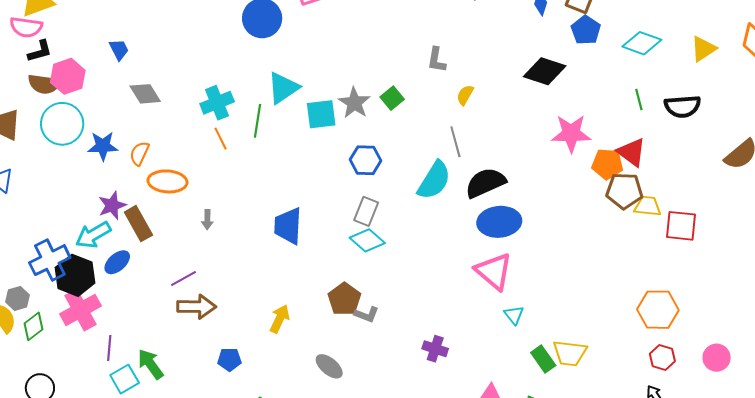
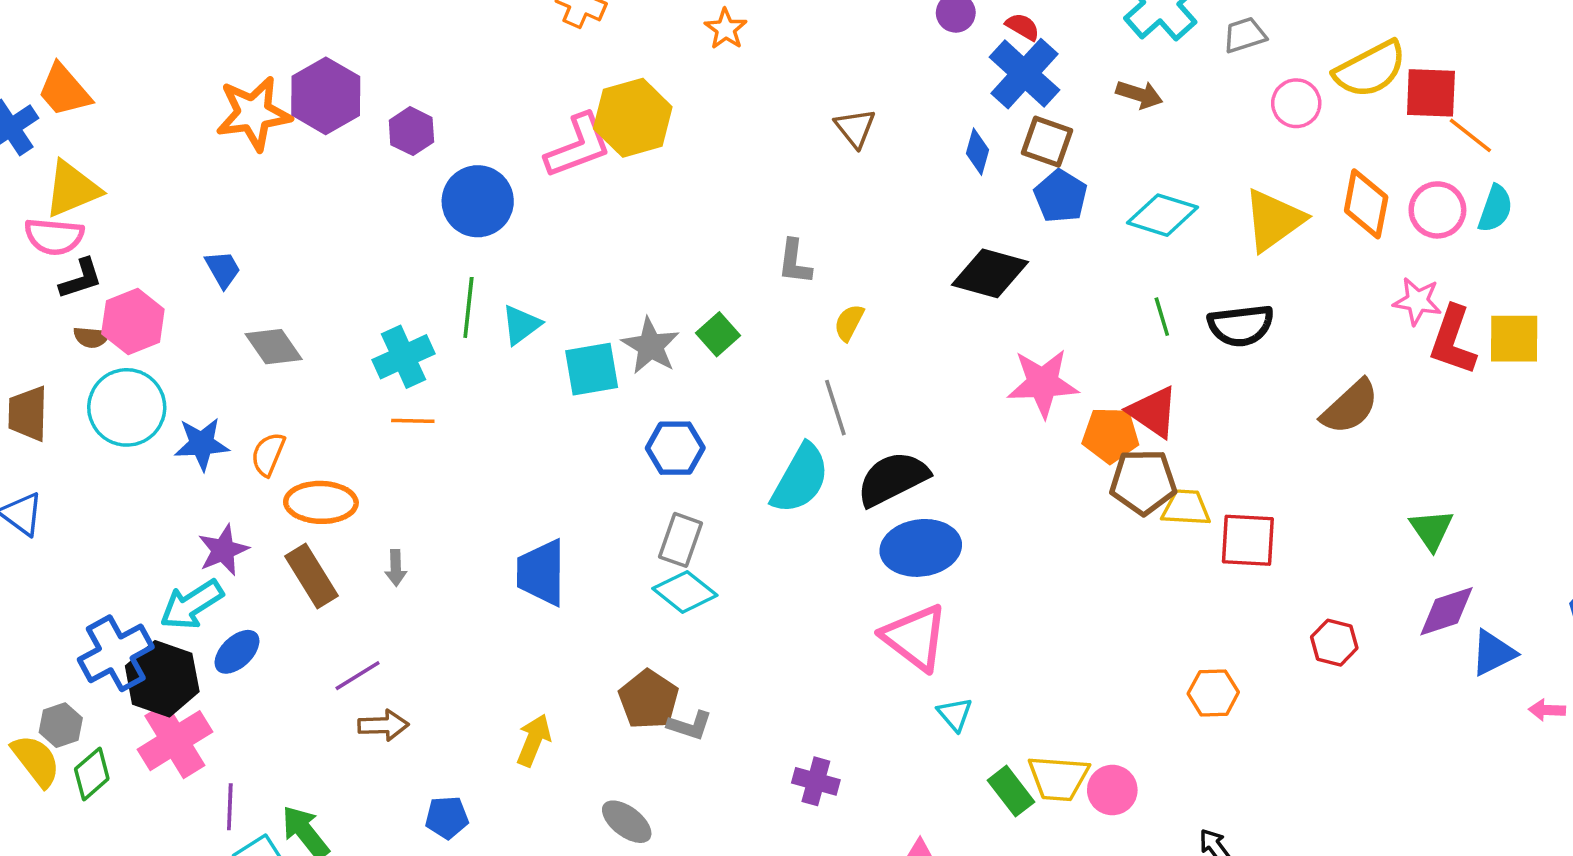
yellow triangle: (703, 49) -> (1274, 220), size x1.4
brown semicircle: (44, 84) -> (91, 337), size x0.6
cyan triangle: (283, 88) -> (521, 325), size x0.7
green line: (257, 121) -> (468, 307), moved
orange line: (221, 139) -> (413, 421), turned -60
brown rectangle: (138, 224) -> (311, 576), moved
brown arrow: (197, 307) -> (383, 725), size x0.7
orange hexagon: (658, 310) -> (1213, 693), size x0.7
red hexagon: (662, 357) -> (1334, 643), moved
pink circle: (717, 358) -> (1112, 790), moved

